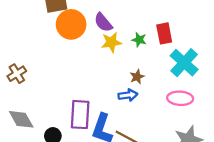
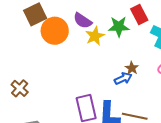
green star: (139, 40) -> (119, 27), size x1.5
brown star: (137, 77) -> (132, 68), moved

